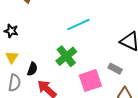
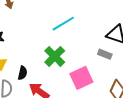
gray rectangle: (115, 69) -> (105, 54), moved

